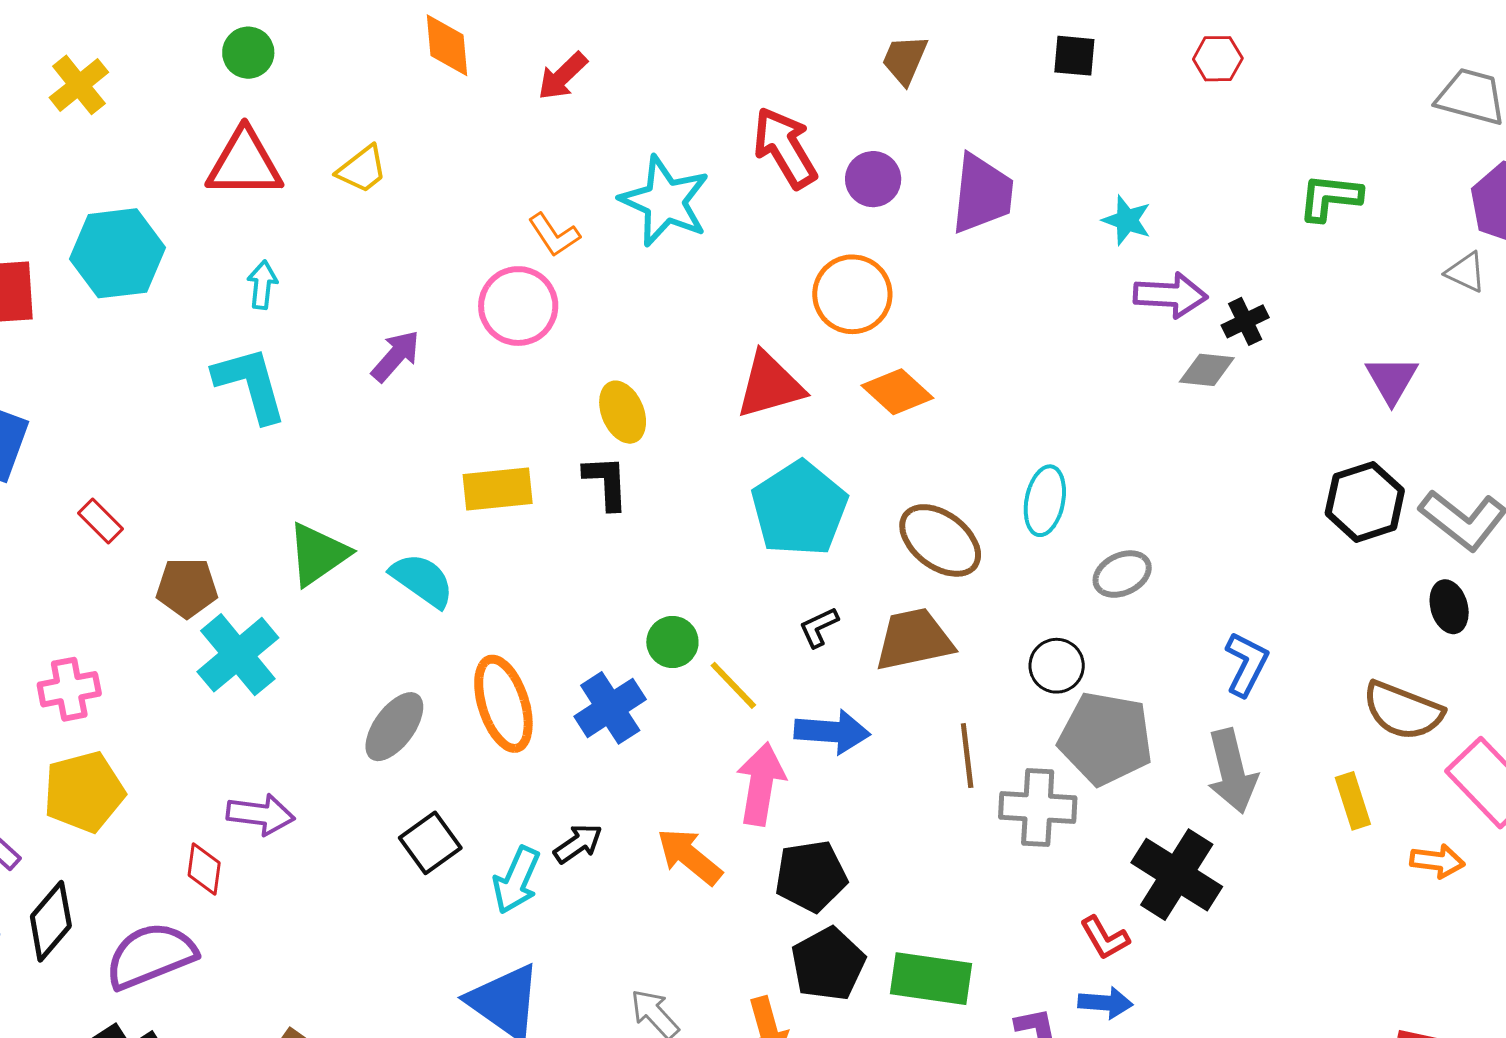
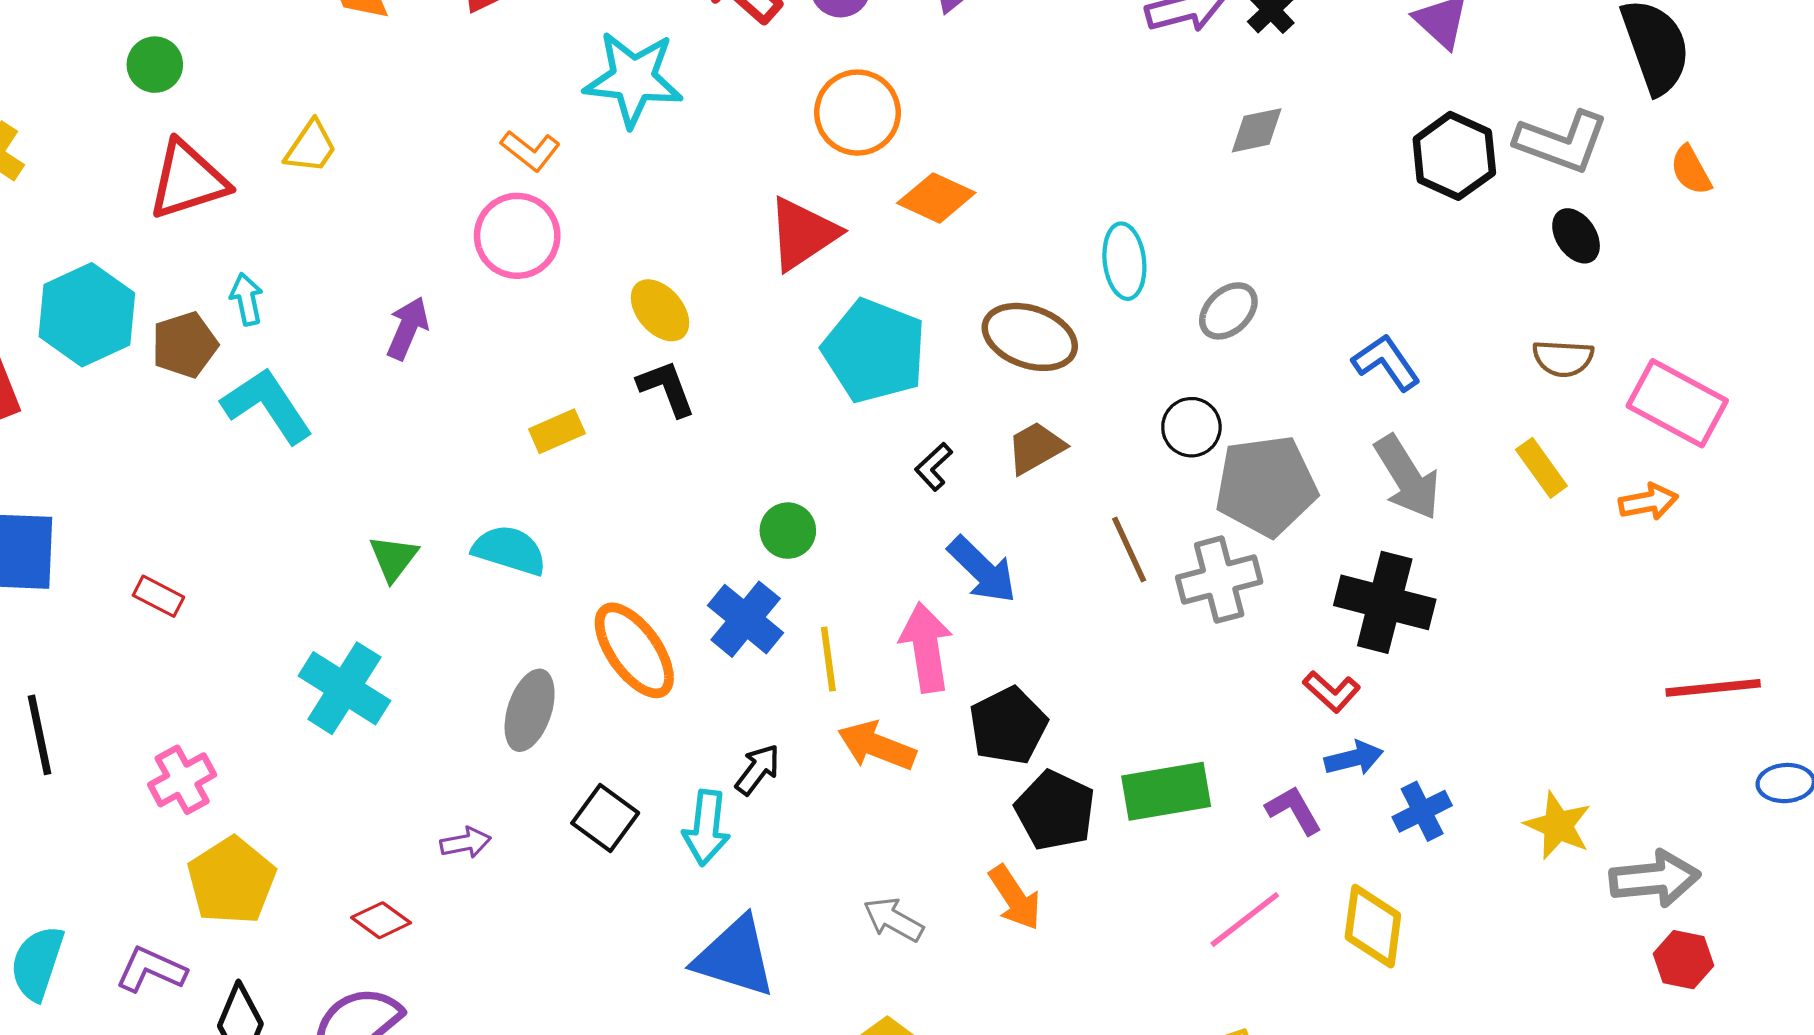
gray diamond: (1207, 370) -> (1257, 130), moved
yellow rectangle: (498, 489) -> (557, 431), size x0.7
green triangle: (318, 554) -> (393, 558), size x0.7
brown pentagon: (187, 588) -> (185, 345), moved
brown trapezoid: (914, 640) -> (1036, 448), size x0.7
blue L-shape: (1246, 664) -> (1386, 362), turned -44
yellow line: (733, 685) -> (828, 659), moved, turned 54
brown semicircle: (1403, 711) -> (1563, 358), size x0.7
blue arrow: (832, 732) -> (982, 570), turned 58
purple arrow: (261, 814) -> (466, 843), moved, size x0.7
red diamond: (204, 869) -> (381, 920), turned -44

